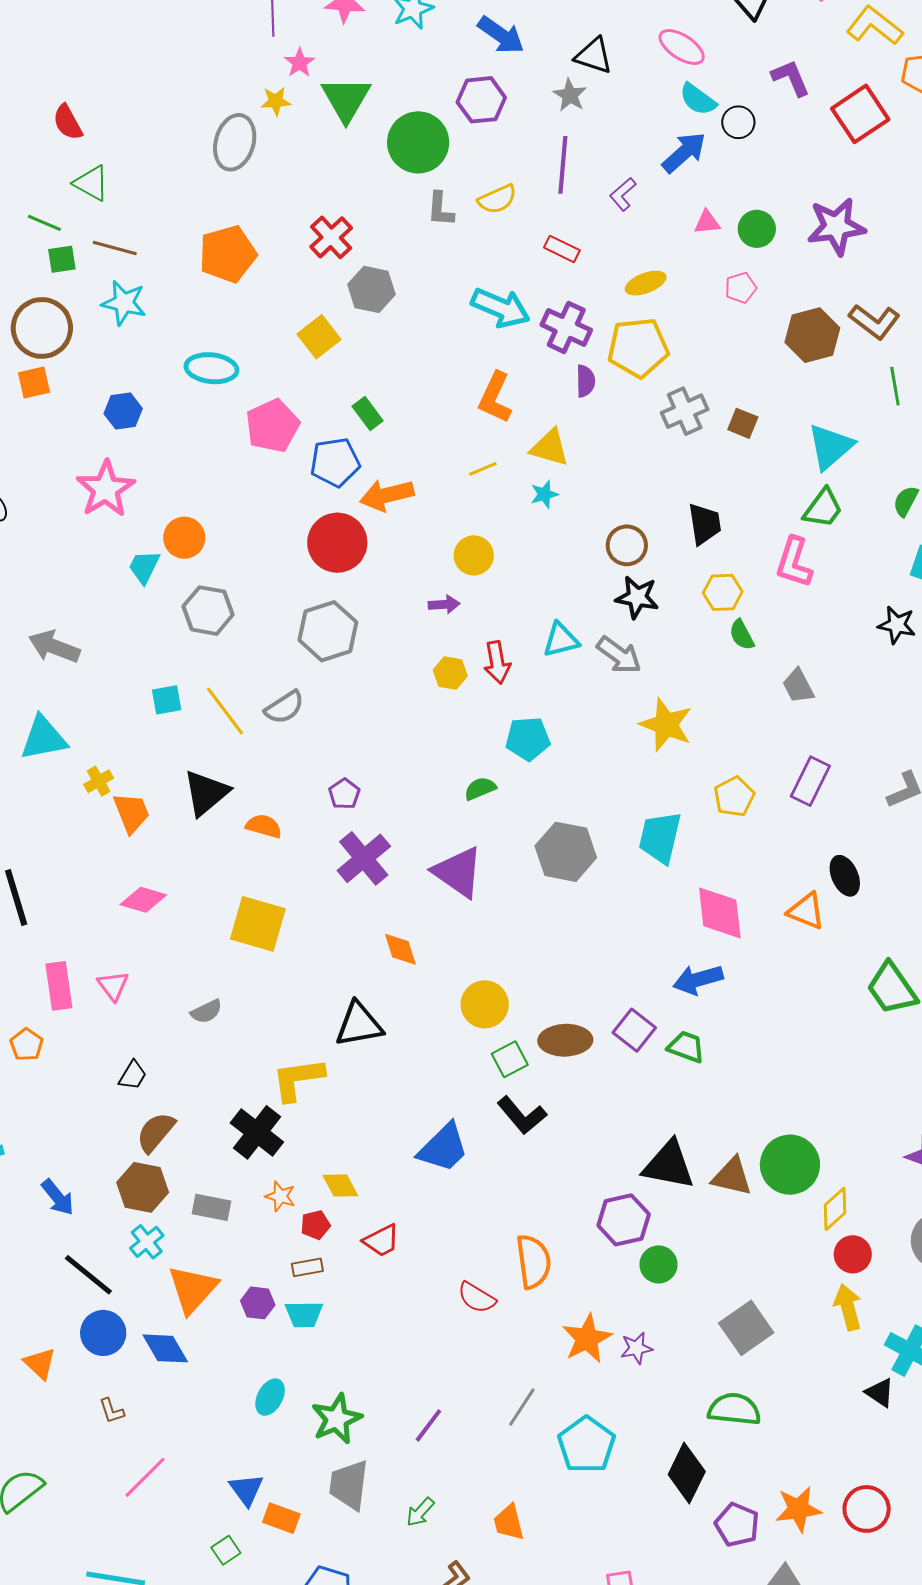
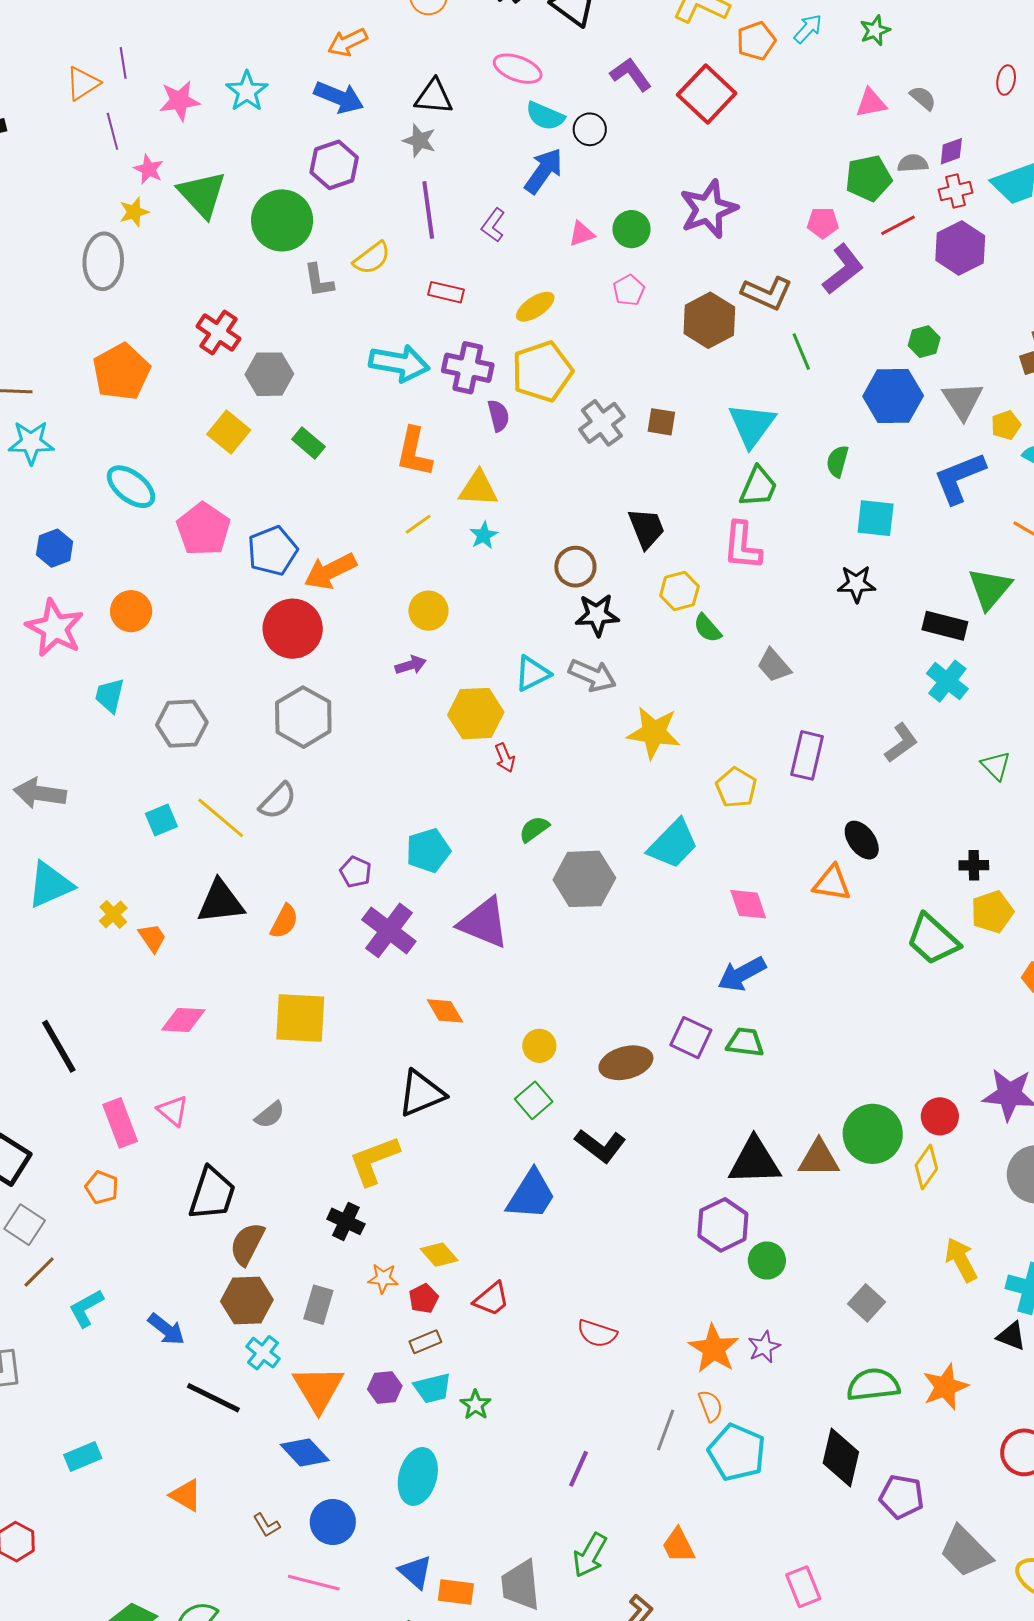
cyan ellipse: (211, 368) -> (131, 487), turned 45
green rectangle: (368, 413) -> (308, 443), moved
orange circle: (184, 538) -> (131, 611), moved
red arrow: (497, 662) -> (505, 758), moved, size x0.7
yellow hexagon: (450, 673) -> (476, 714), moved, size x1.6
cyan pentagon: (528, 739) -> (428, 851), moved
green semicircle: (480, 788) -> (534, 829), moved
black triangle: (206, 793) -> (221, 902), turned 46
orange trapezoid: (131, 813) -> (152, 938), size x0.7
orange semicircle: (264, 826) -> (284, 921), turned 114
cyan trapezoid: (660, 837) -> (673, 844), turned -136
pink diamond: (720, 913) -> (748, 904), size x0.7
yellow circle: (485, 1004) -> (539, 1046), size x0.7
green square: (510, 1059) -> (534, 1100), moved
black trapezoid: (133, 1075) -> (212, 1194), size x1.8
black cross: (257, 1132) -> (346, 1221), size x0.7
gray rectangle: (211, 1207) -> (318, 1305), turned -72
red circle: (853, 1254) -> (940, 1116), moved
orange semicircle: (533, 1262) -> (710, 1406), moved, size x0.6
gray square: (746, 1328) -> (867, 1303), size x0.7
blue circle: (103, 1333) -> (333, 1522), moved
cyan ellipse: (270, 1397) -> (418, 1476), size x1.5
green star: (337, 1419) -> (476, 1405), moved, size x0.6
pink line: (145, 1477) -> (314, 1583), turned 72
gray trapezoid: (349, 1485) -> (521, 1585), moved
orange star: (798, 1509) -> (945, 1387), moved
green arrow: (420, 1512) -> (590, 1555), size x1.4

